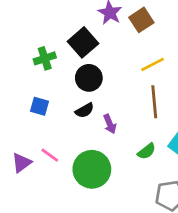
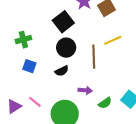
green cross: (45, 58) -> (23, 40), moved
brown line: (154, 102) -> (94, 57), moved
purple arrow: (110, 124) -> (85, 90), moved, turned -64

